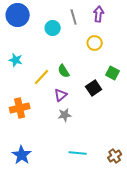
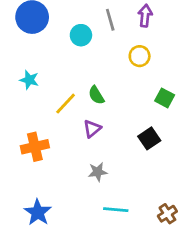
black square: (94, 88) -> (149, 138), moved
gray star: (65, 115) -> (98, 172), moved

